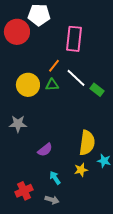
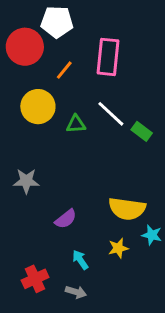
orange line: (54, 66) -> (64, 70), moved
yellow circle: (28, 85) -> (38, 107), moved
yellow semicircle: (87, 143) -> (127, 209), turned 90

